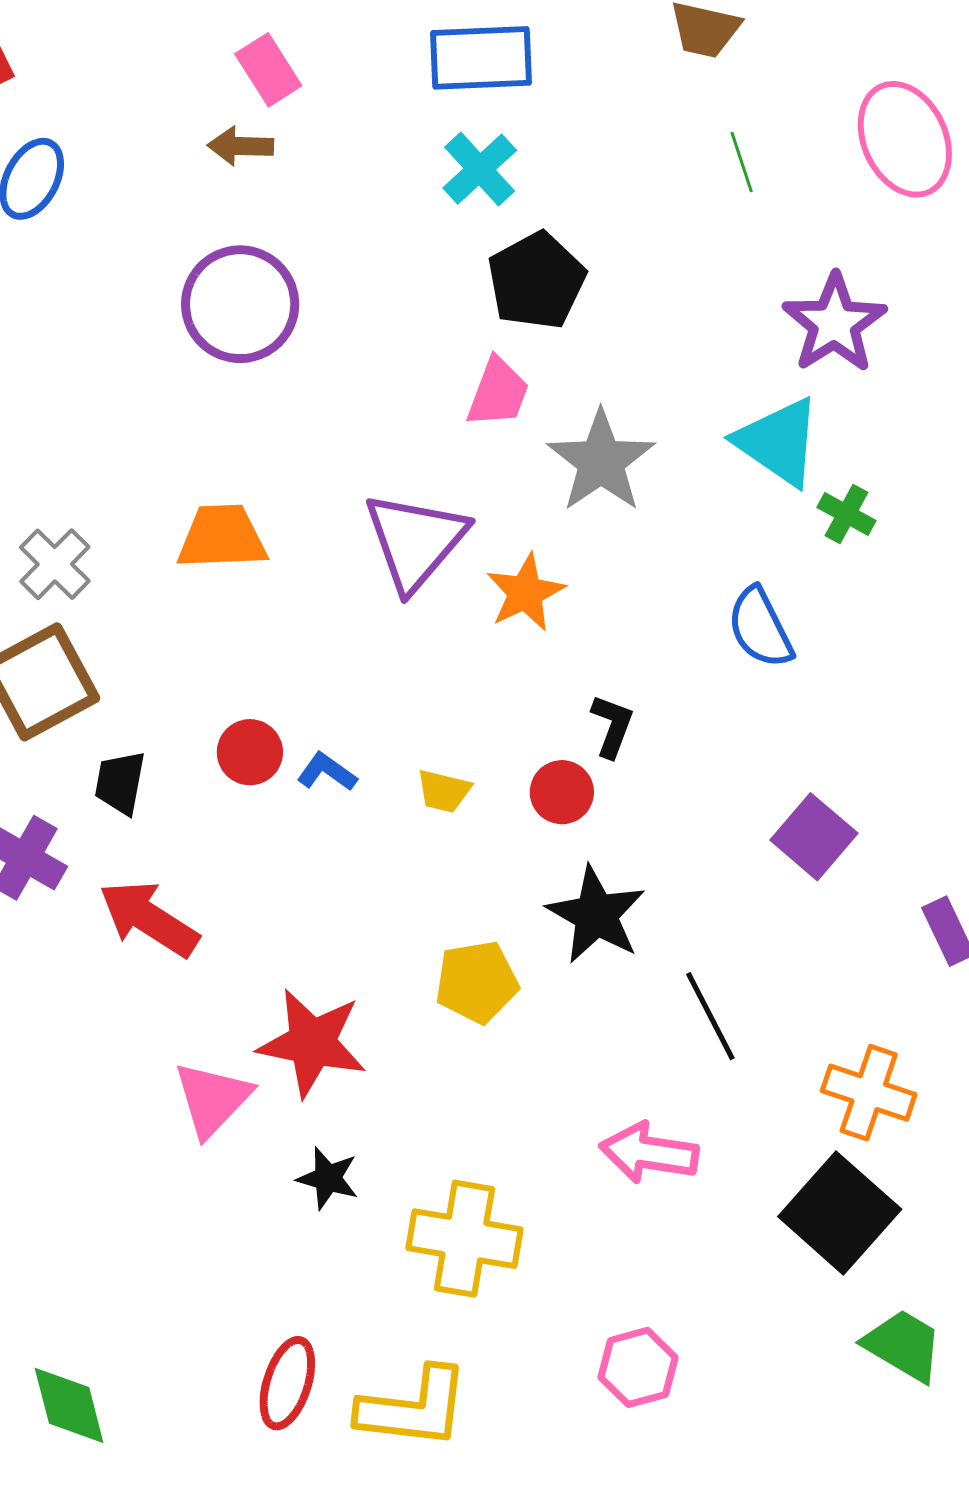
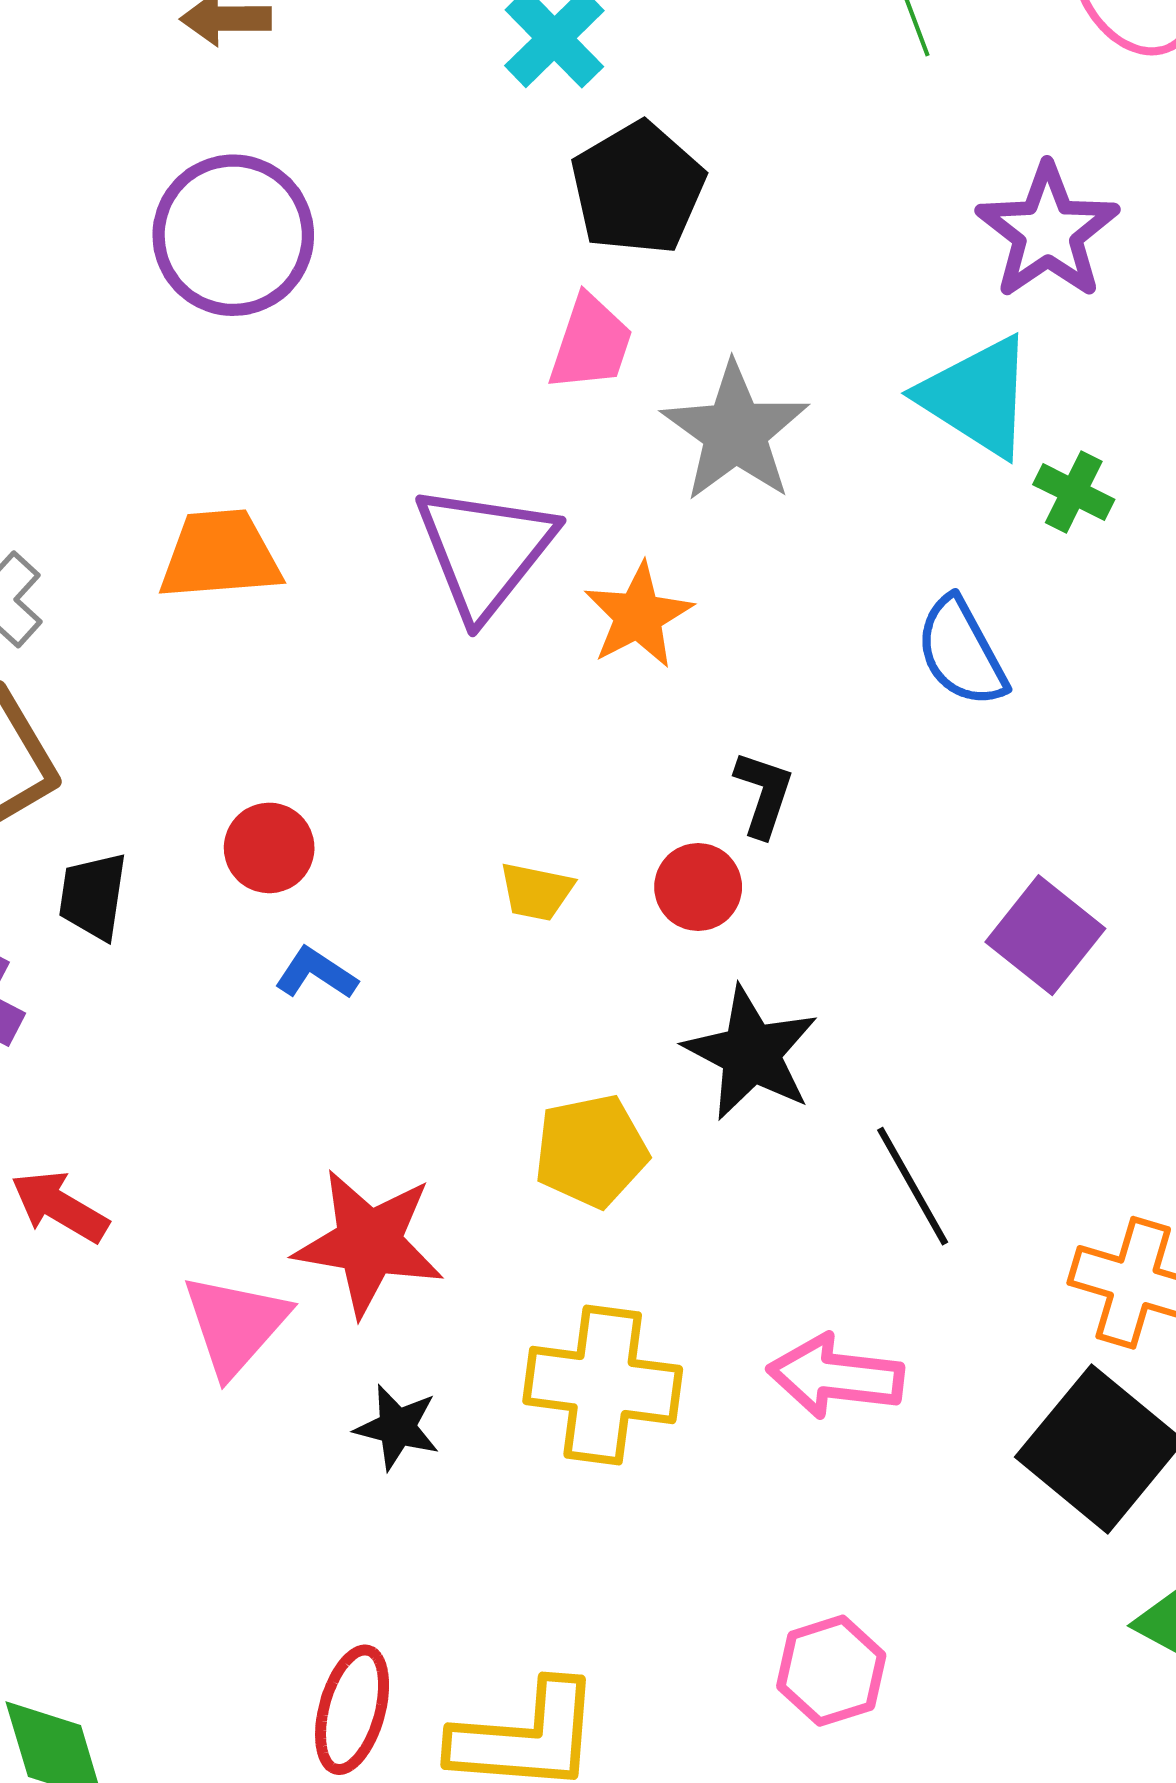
blue L-shape: (327, 772) -> (316, 973), moved
red arrow: (149, 919) -> (60, 1207), moved, size x0.7
yellow cross: (464, 1239) -> (603, 1385), moved

